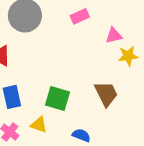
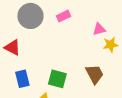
pink rectangle: (80, 16) -> (64, 16), moved

